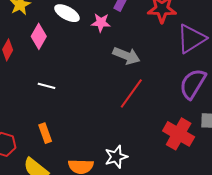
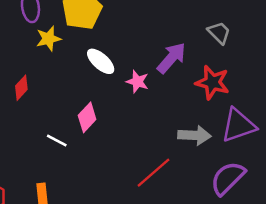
pink diamond: (39, 36) -> (87, 117), moved
gray arrow: (126, 56) -> (194, 135), moved, turned -32

